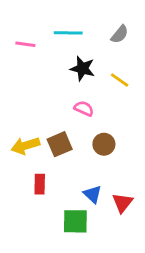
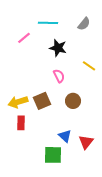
pink line: (25, 44) -> (24, 38), moved, turned -48
yellow line: (120, 80) -> (89, 66), moved
pink semicircle: (84, 109) -> (59, 76), turned 40
red rectangle: (40, 184) -> (21, 123), moved

